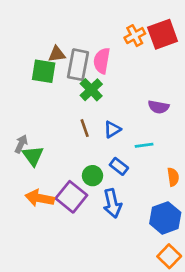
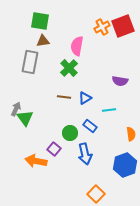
gray rectangle: (78, 65) -> (30, 62), moved
green square: (44, 71) -> (40, 21), moved
brown line: (85, 128) -> (64, 97), turned -64
purple square: (71, 197) -> (54, 149), size x0.6
orange arrow: (40, 198) -> (36, 161), moved
orange square: (169, 256) -> (96, 194), moved

